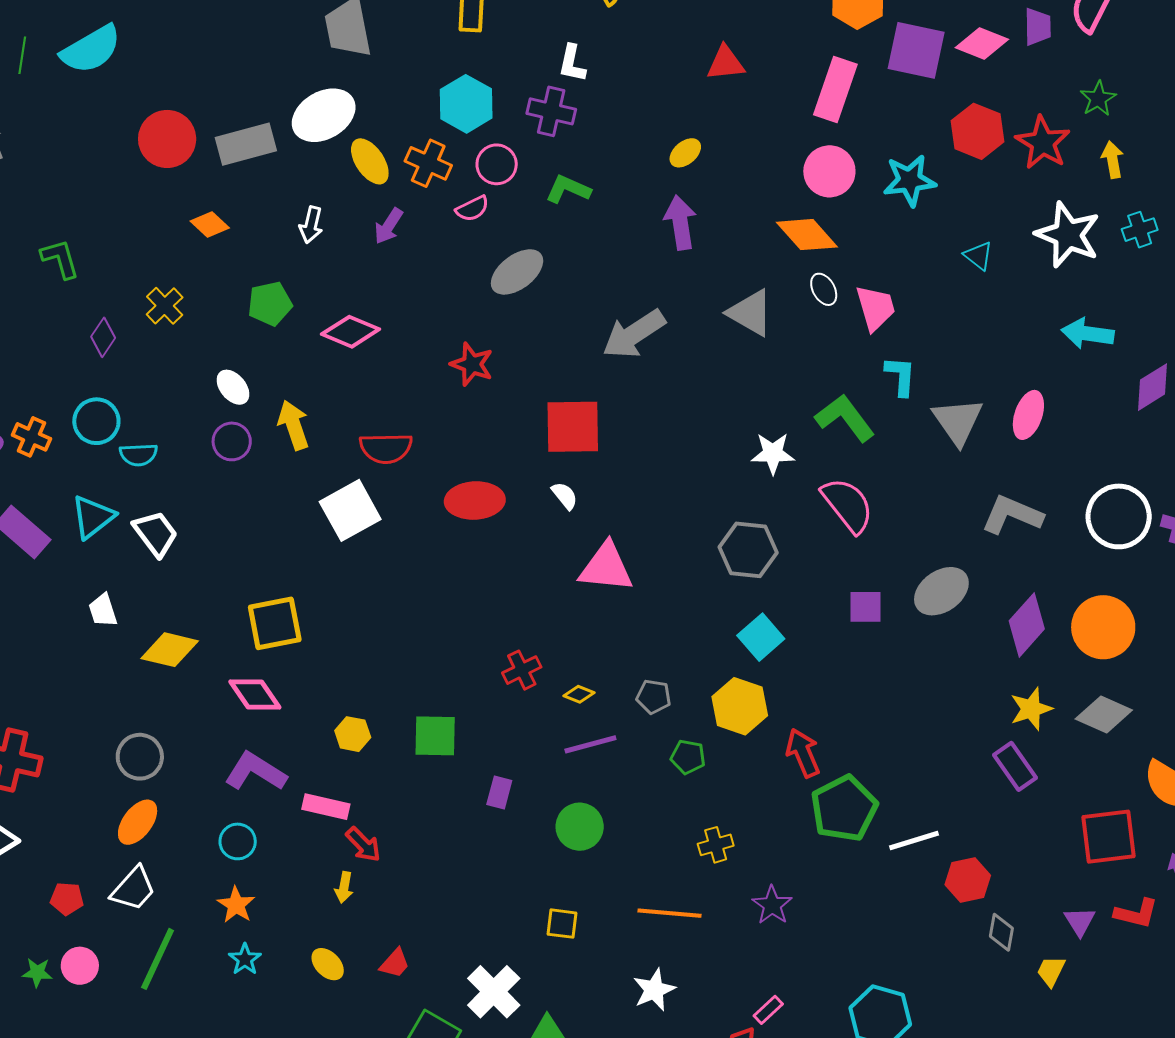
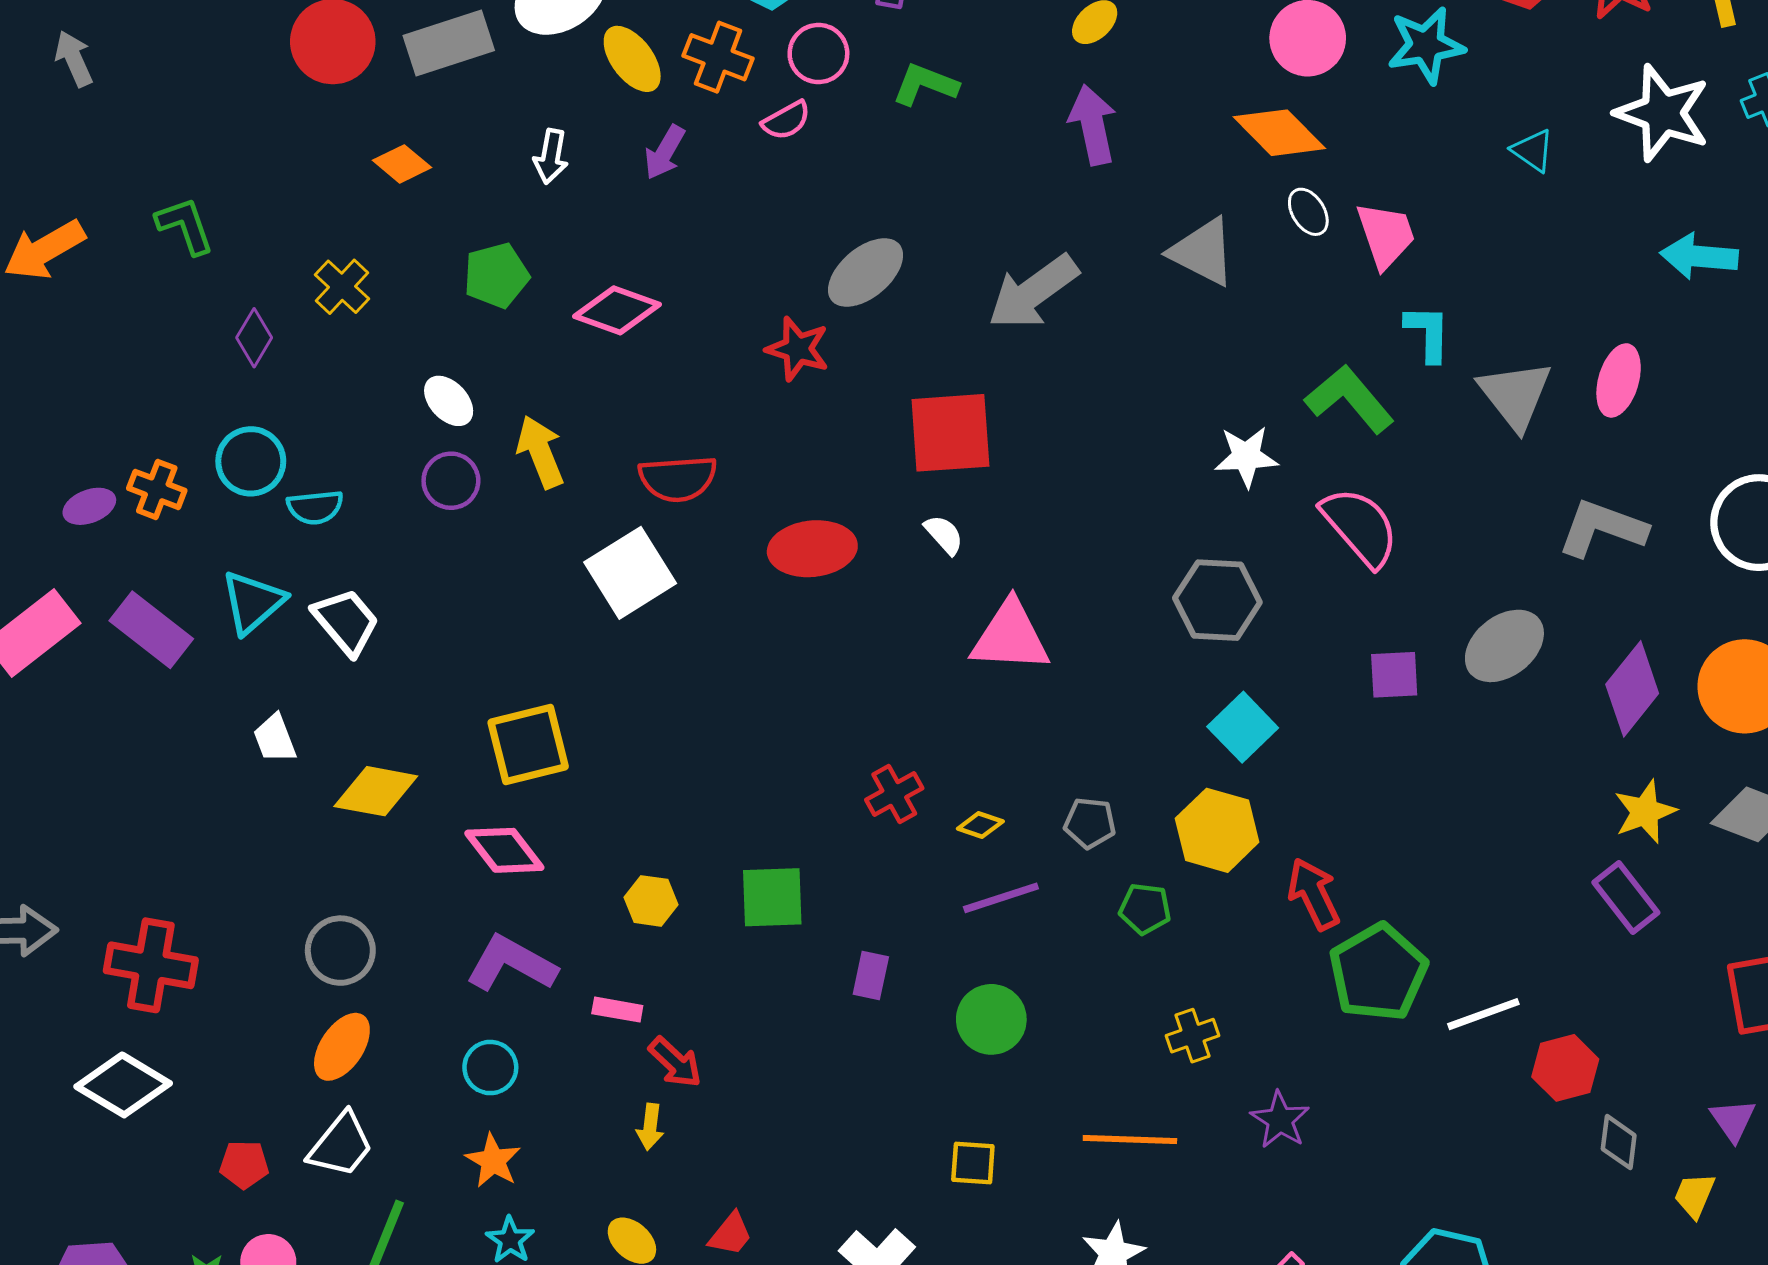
gray ellipse: (517, 272) -> (866, 273), moved
pink rectangle: (326, 807) -> (617, 1010), size x0.7

